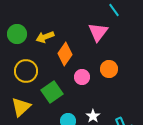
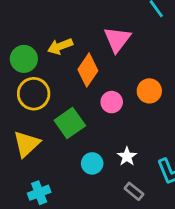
pink triangle: (98, 32) -> (117, 39), moved
green circle: (17, 34) -> (24, 59), moved

